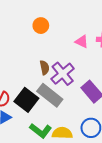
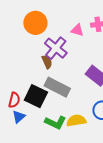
orange circle: (41, 26) -> (35, 23), size x1.5
purple cross: (63, 74) -> (56, 48), moved

